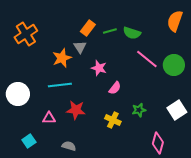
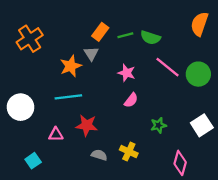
pink star: (99, 68) -> (127, 73), moved
yellow cross: (113, 120) -> (129, 152), moved
gray semicircle: (69, 146) -> (99, 155), moved

